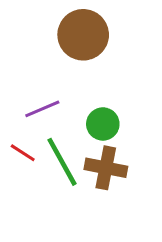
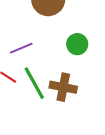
green circle: (103, 124) -> (77, 44), moved

